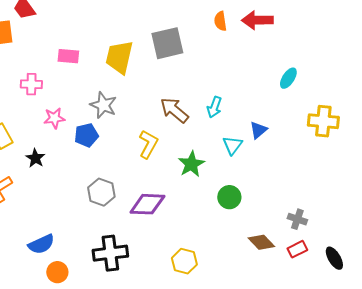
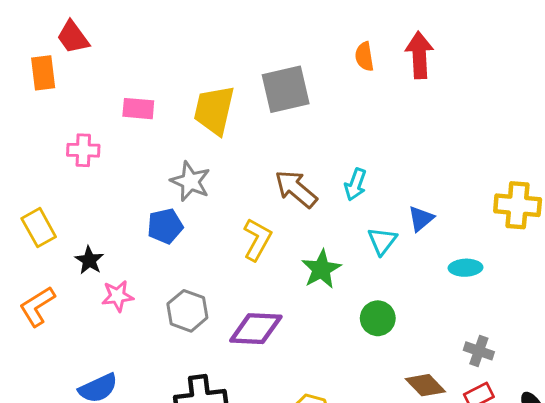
red arrow: (257, 20) -> (419, 55), turned 88
cyan ellipse: (288, 78) -> (465, 268), moved, turned 55
pink star: (54, 118) -> (117, 296), moved

